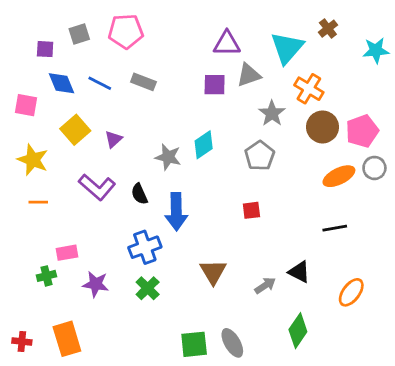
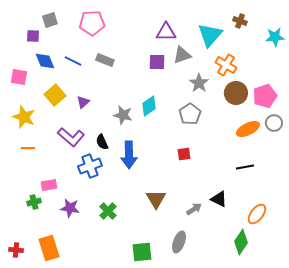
brown cross: (328, 29) -> (240, 21), turned -32
gray square: (79, 34) -> (50, 20), moved
blue cross: (145, 247) -> (90, 166), moved
green diamond: (298, 331) -> (241, 242), moved
gray ellipse: (232, 343) -> (179, 242), moved, turned 50

